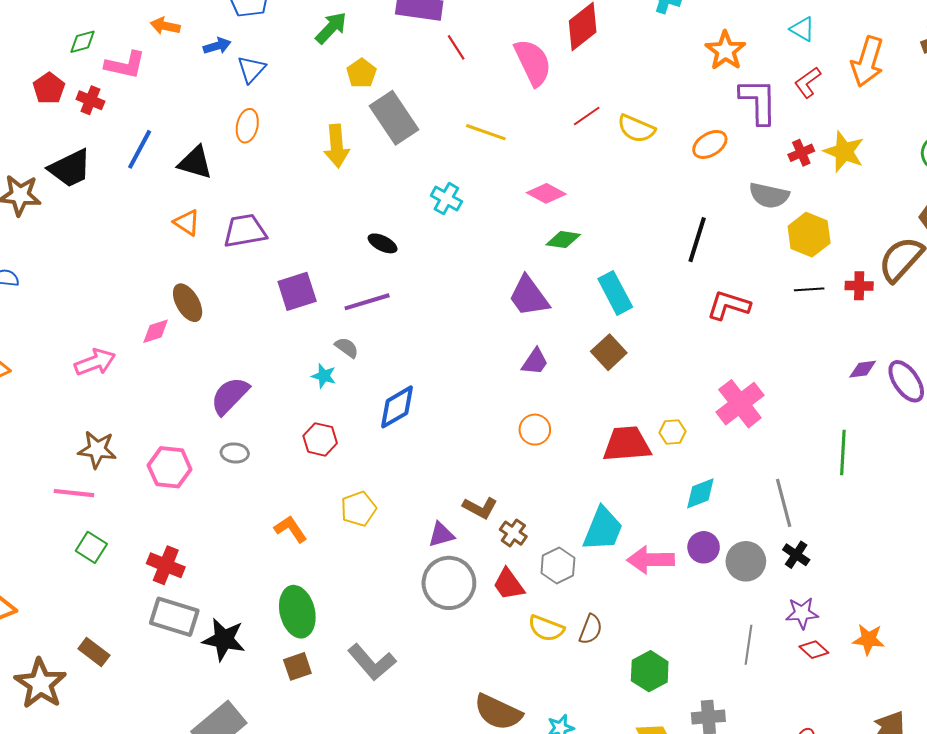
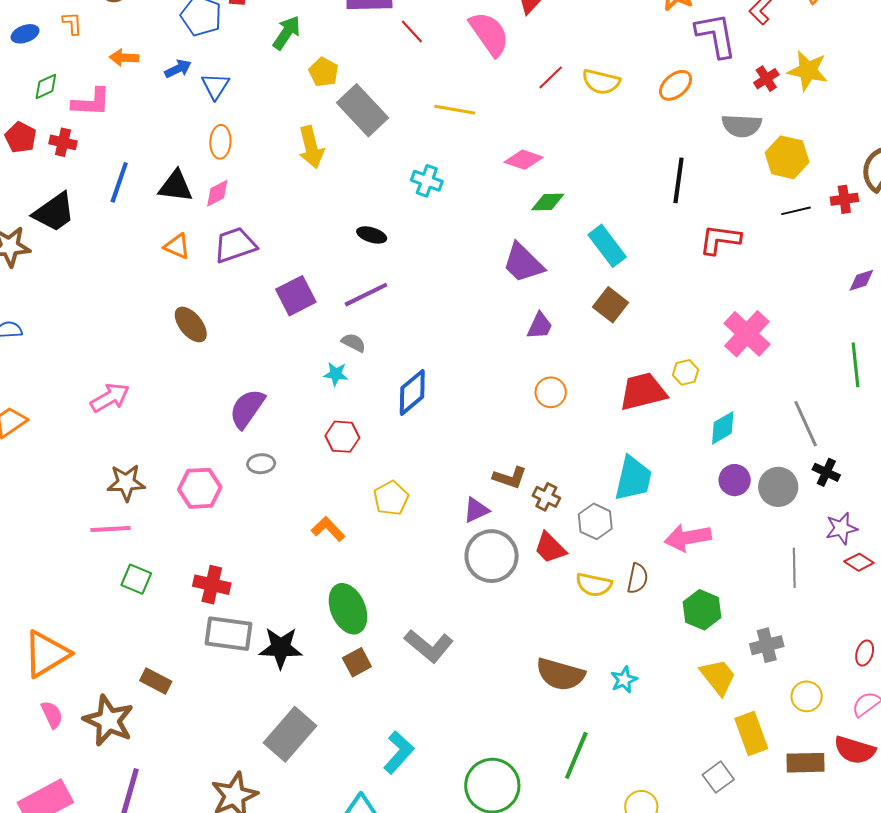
pink diamond: (156, 331) -> (217, 193), moved
pink arrow: (651, 560) -> (688, 538), moved

